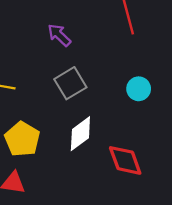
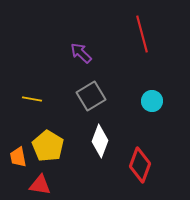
white diamond: (80, 134) -> (100, 141), turned -32
red diamond: (125, 160) -> (140, 165), turned 40

